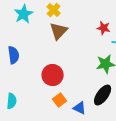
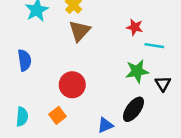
orange square: (60, 100) -> (58, 115), moved
blue triangle: (80, 108) -> (105, 125), turned -48

